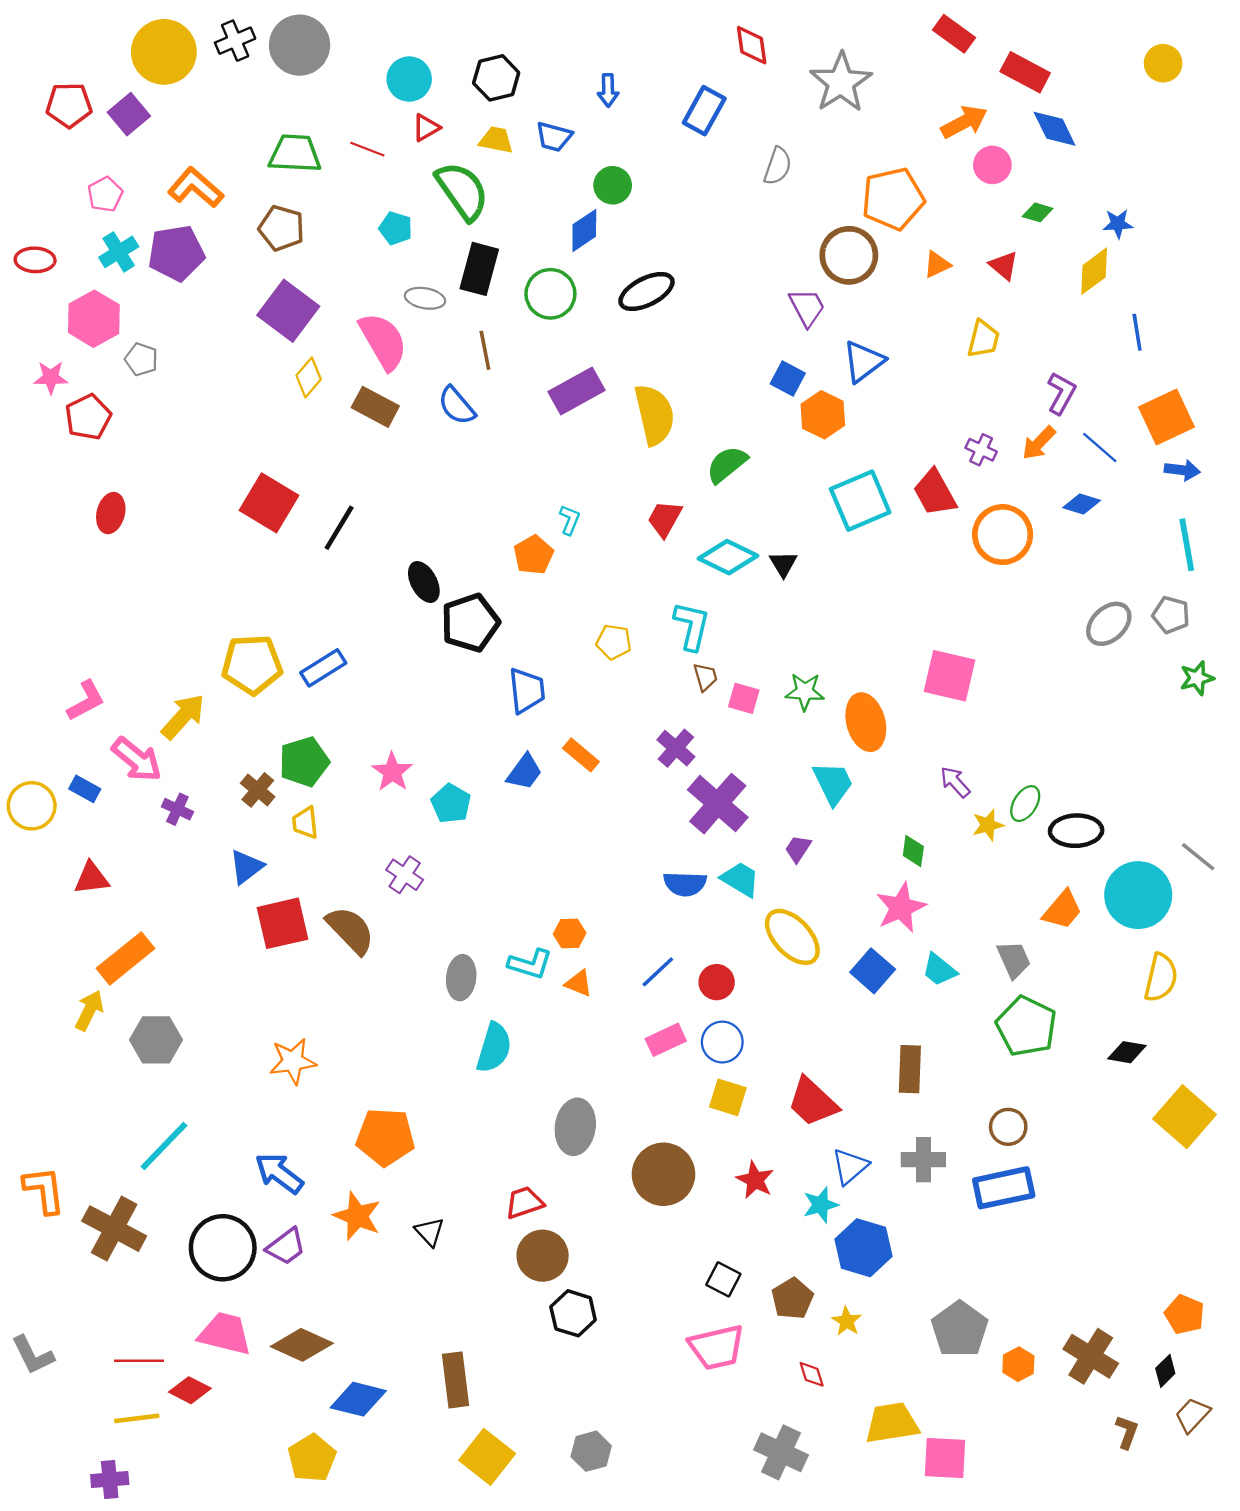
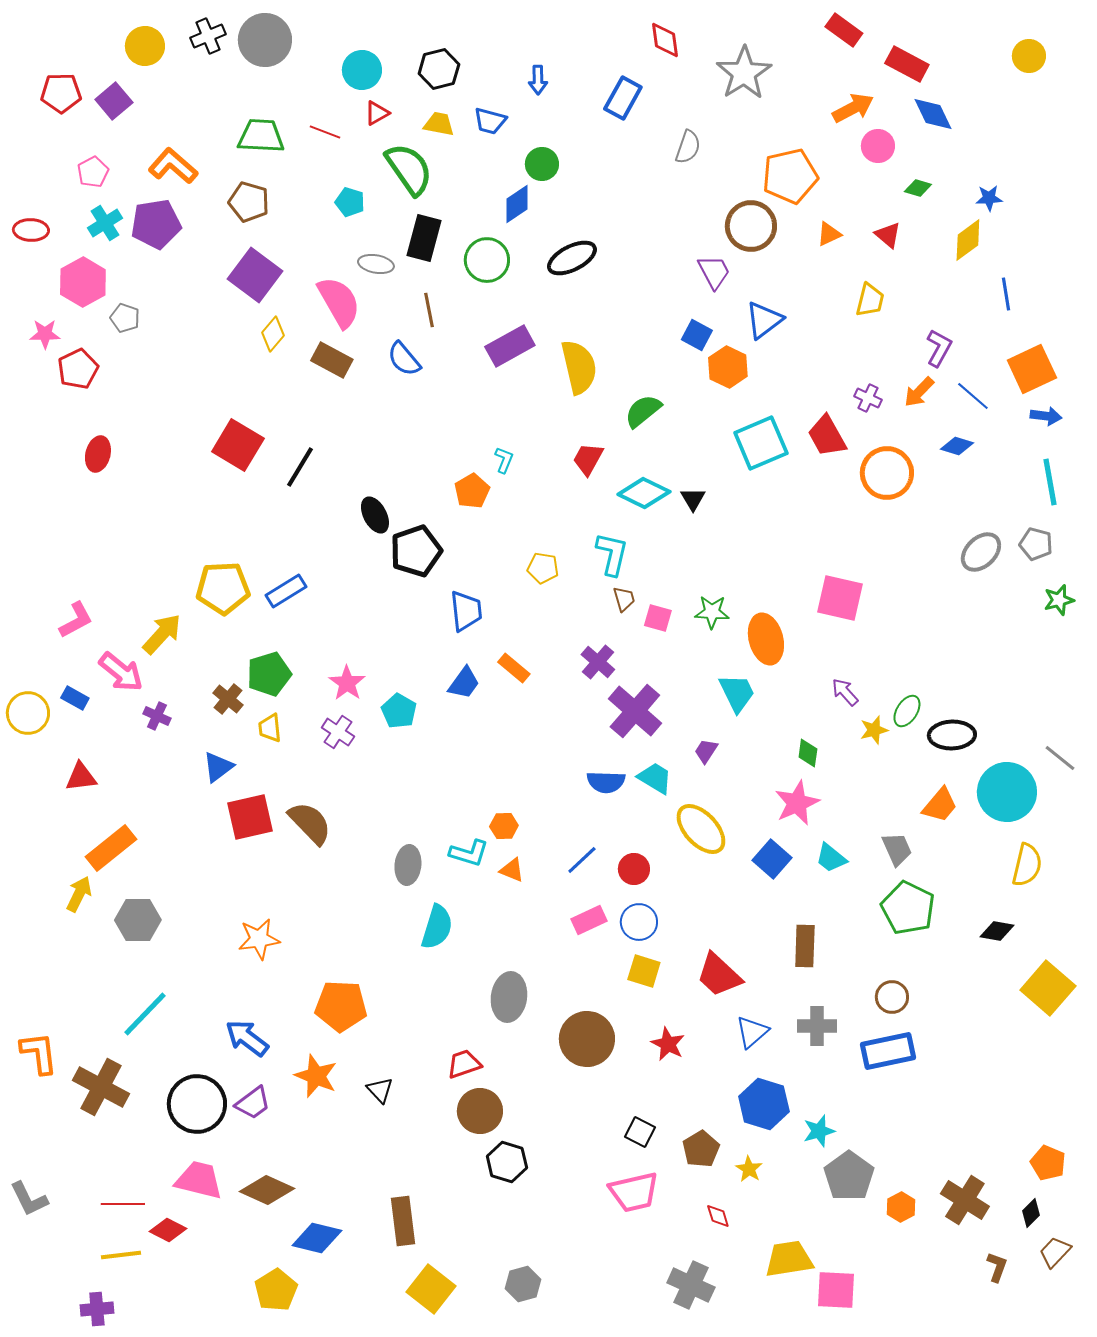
yellow circle: (164, 52) -> (145, 46), size x0.7
purple cross: (405, 875) -> (338, 732), moved
cyan star: (821, 1205) -> (819, 1131), moved

